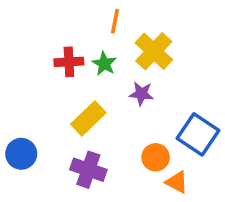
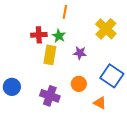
yellow cross: (154, 51) -> (106, 29), moved
yellow rectangle: (88, 118) -> (50, 55), moved, turned -36
orange circle: (156, 157) -> (79, 84), moved

